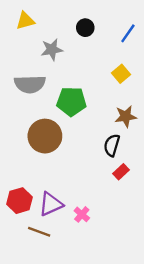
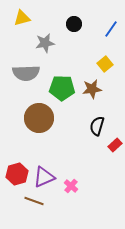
brown star: (126, 116) -> (92, 89), moved
red rectangle: (121, 172) -> (115, 145), moved

